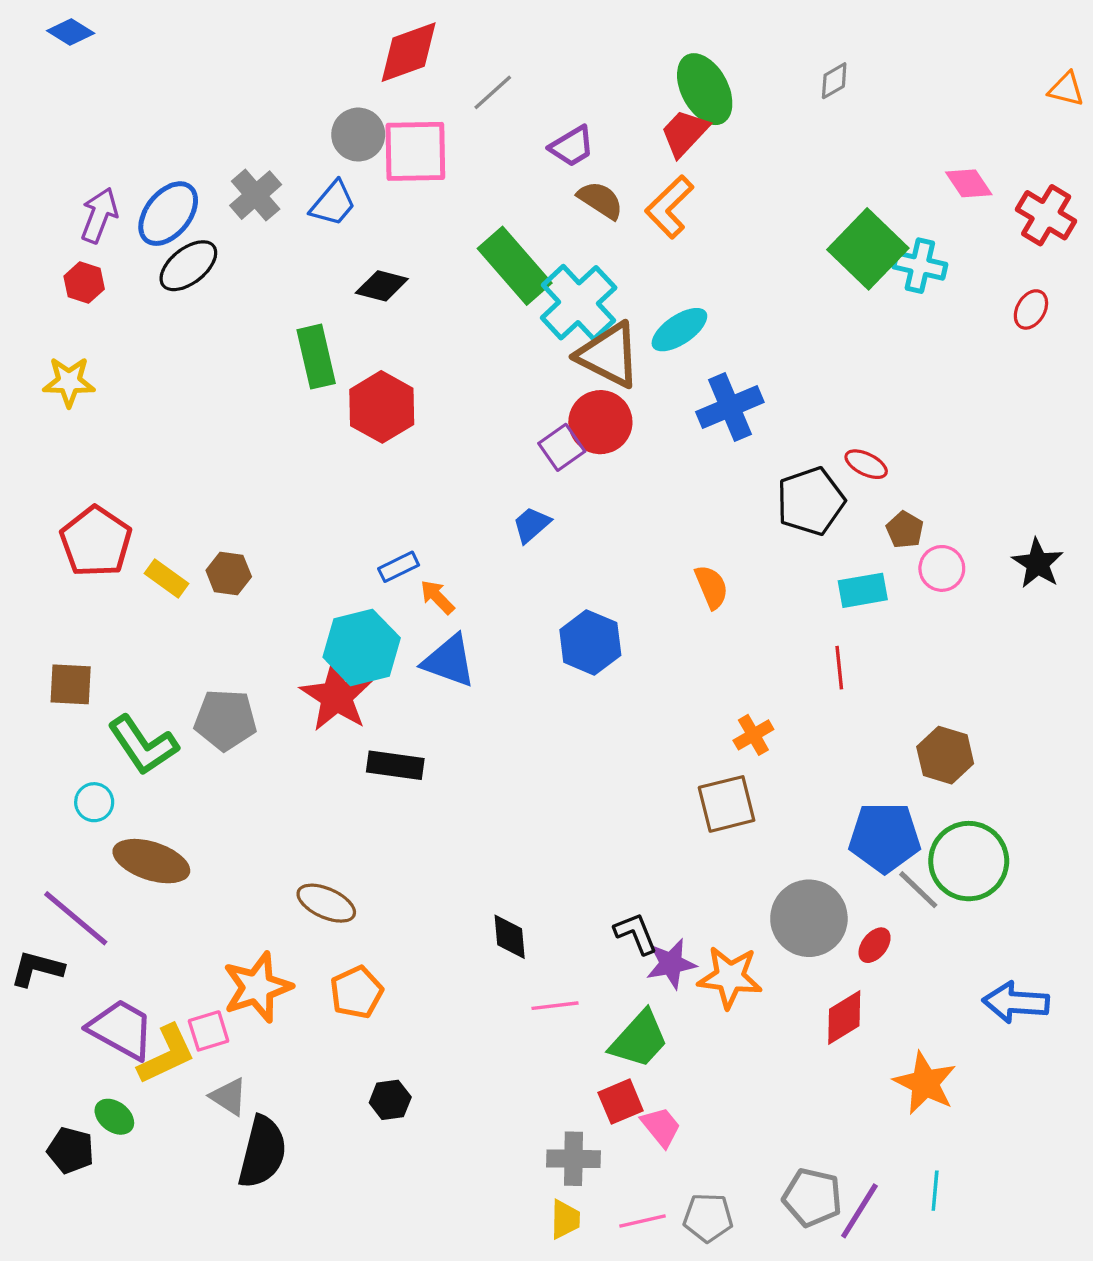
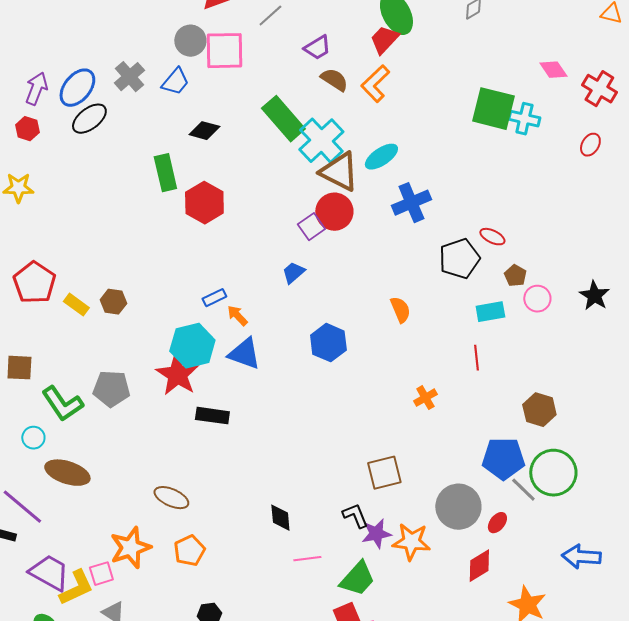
green square: (868, 249) -> (493, 109), turned -30
brown square: (727, 804) -> (384, 473), moved

